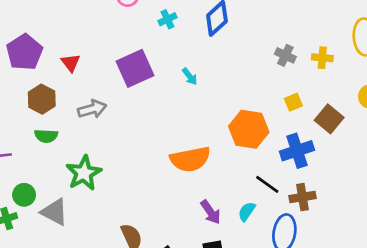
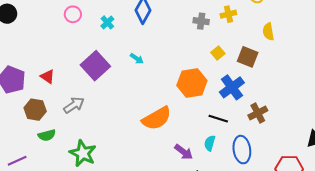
brown cross: (302, 197) -> (258, 113), moved

